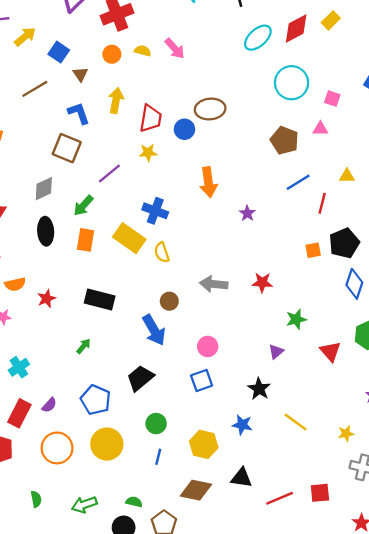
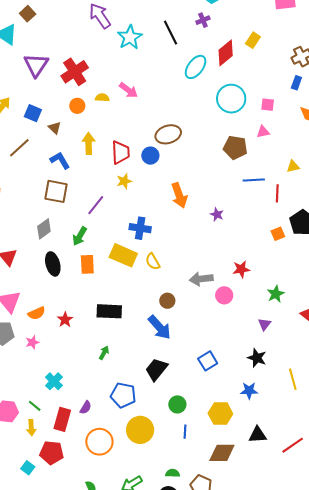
blue line: (298, 182) -> (254, 180), turned 40
pink circle: (208, 346) -> (224, 295), moved
yellow line: (296, 422) -> (293, 379), turned 50

